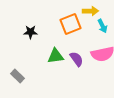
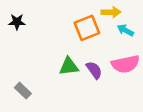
cyan arrow: (102, 26) -> (125, 30), turned 144
black star: (30, 32) -> (17, 22), moved

